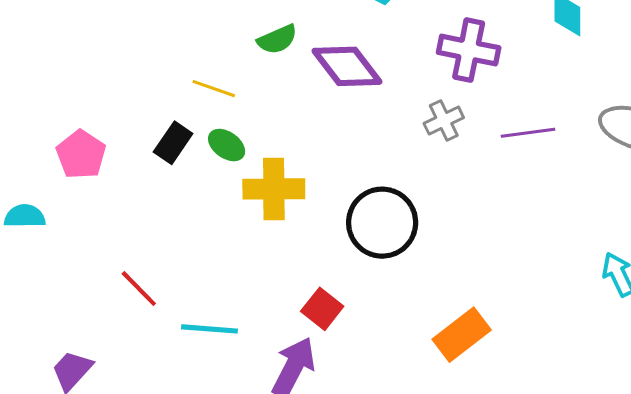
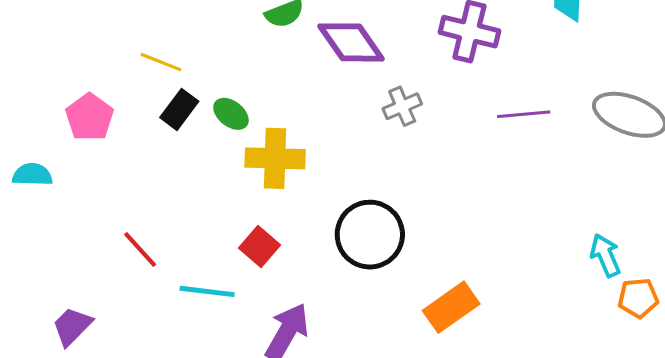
yellow line: (214, 89) -> (161, 62), moved
gray cross: (444, 120) -> (402, 106), moved
black circle: (382, 223) -> (370, 235), moved
red square: (322, 309) -> (259, 247), moved

